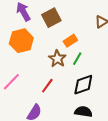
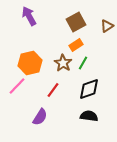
brown square: (51, 18) -> (76, 22), moved
orange hexagon: (21, 41) -> (30, 63), moved

